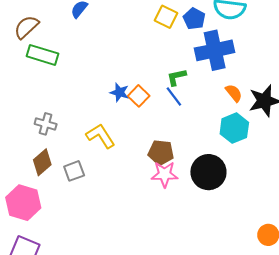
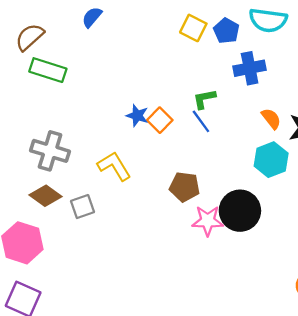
blue cross: (215, 50) -> (250, 68), size x0.7
gray cross: (46, 124) -> (50, 151), size x1.5
brown diamond: (42, 162) -> (46, 196), turned 76
pink star: (165, 174) -> (208, 221), moved

